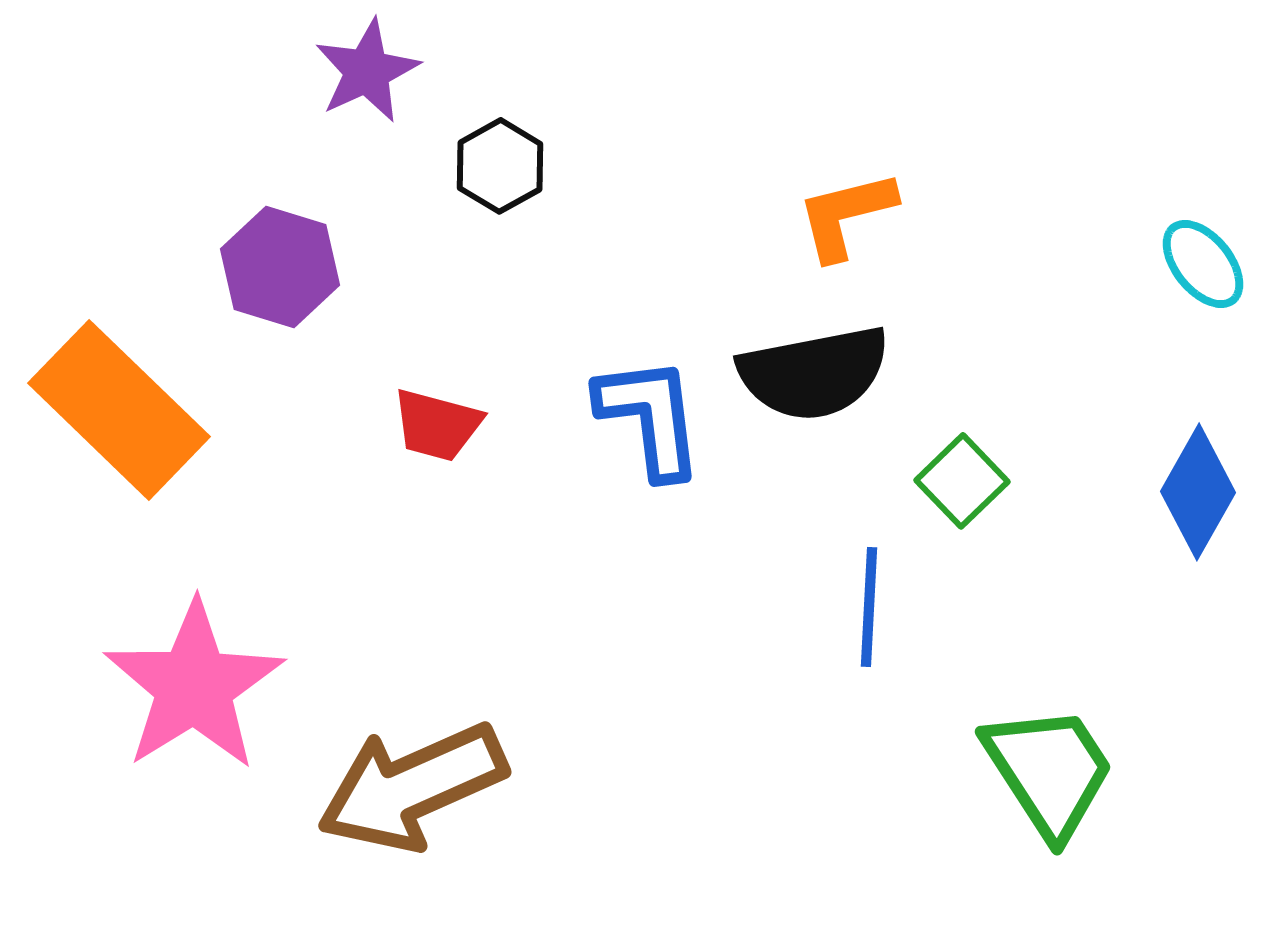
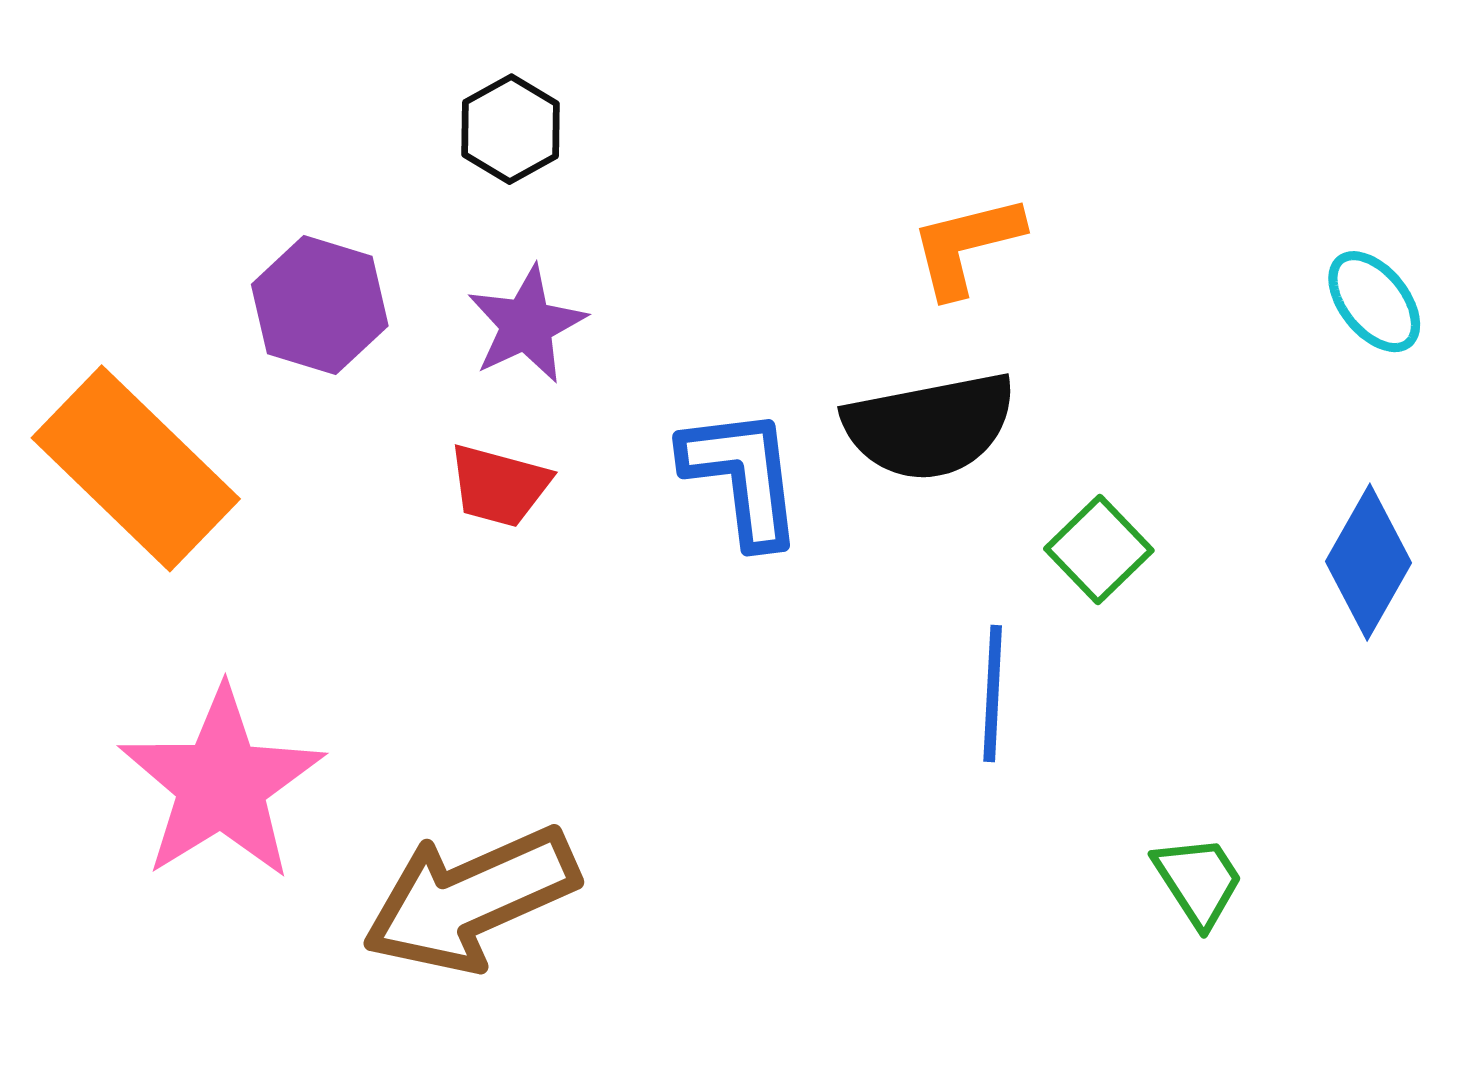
purple star: (367, 71) -> (526, 324), moved
black hexagon: (500, 166) -> (510, 129), moved
green trapezoid: (1049, 771) -> (1198, 881), size x0.6

